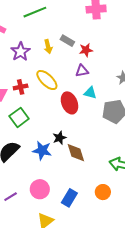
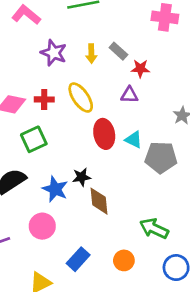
purple star: (20, 52) -> (54, 53), turned -30
cyan triangle: (90, 93) -> (134, 140), moved
pink circle: (40, 189) -> (42, 226), moved

